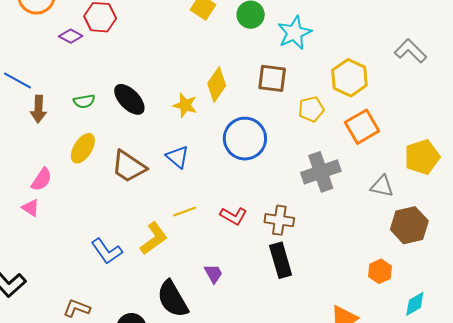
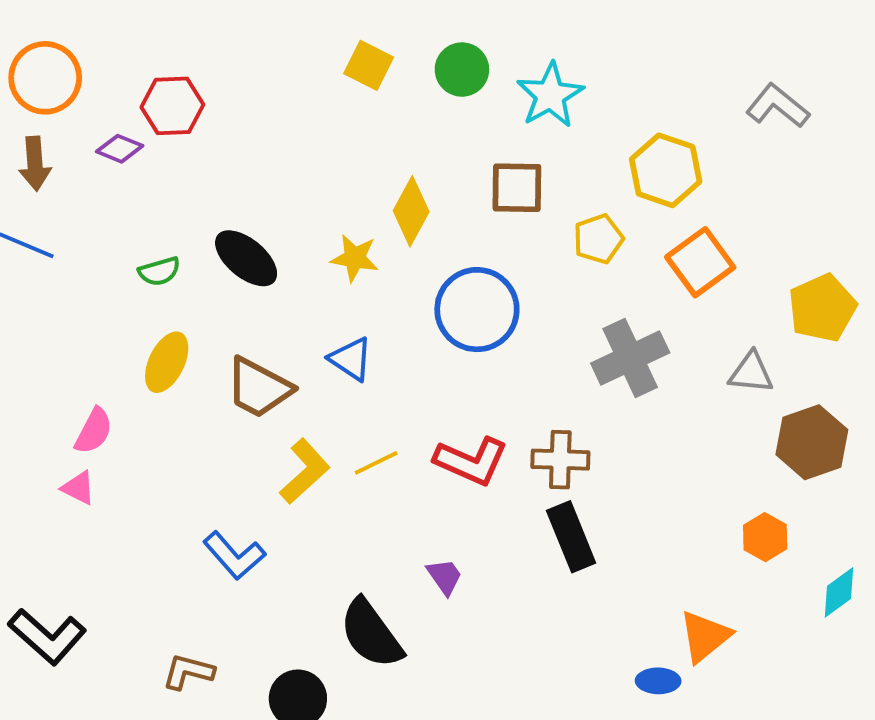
brown arrow: (38, 109) -> (35, 164), moved
red L-shape: (234, 216) -> (471, 461), size x1.4
yellow L-shape: (154, 238) -> (305, 471), moved

